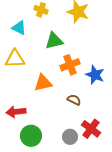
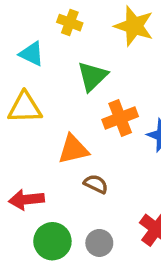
green triangle: (54, 41) -> (92, 76), turned -30
brown semicircle: (74, 100) -> (96, 184), moved
gray circle: (70, 137) -> (99, 243), moved

